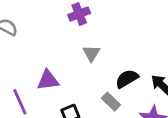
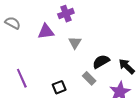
purple triangle: (48, 80) -> (46, 32), moved

